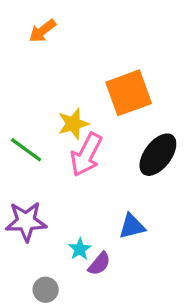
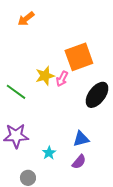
pink arrow: (86, 155) -> (62, 79), moved, size x0.6
purple semicircle: (99, 264) -> (79, 162), moved

